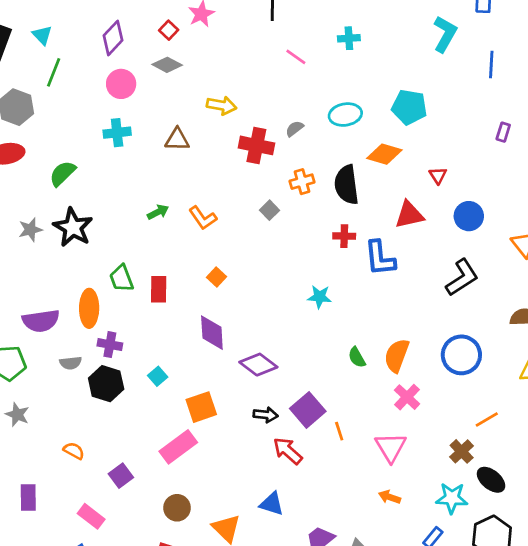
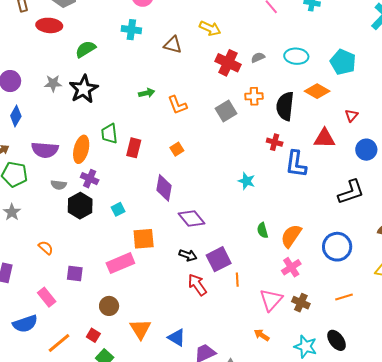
gray square: (269, 210) -> (226, 111), size x1.5
brown cross: (462, 451) -> (301, 303), moved, turned -36
purple square: (121, 476) -> (75, 273), turned 30
blue triangle: (272, 504) -> (177, 338), moved

